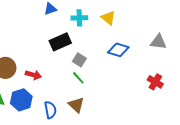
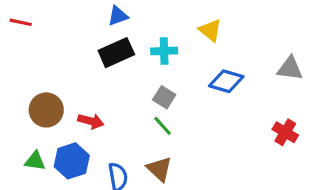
cyan cross: (79, 18) -> (164, 51), moved
black rectangle: (60, 42) -> (116, 53), moved

